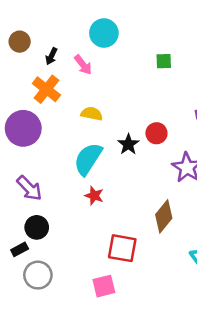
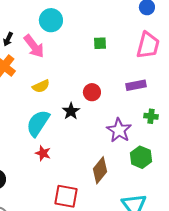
pink arrow: (83, 65) -> (34, 46), size x1.4
yellow semicircle: (92, 114) -> (41, 86), turned 144
red circle: (156, 133) -> (92, 92), moved

